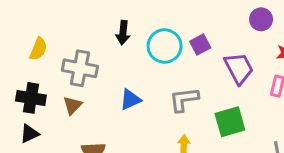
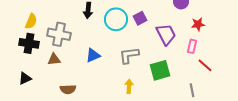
black cross: (31, 98) -> (29, 43), moved
brown triangle: (73, 105) -> (54, 59), turned 40

